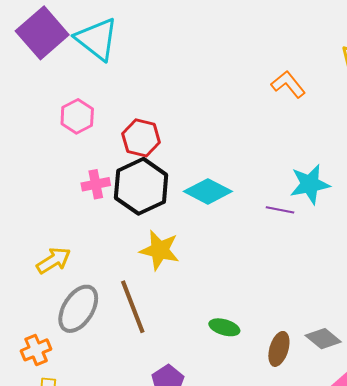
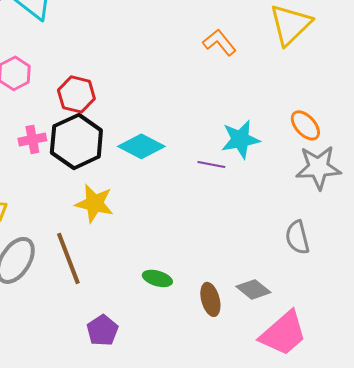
brown ellipse: (279, 349) -> (210, 299), turned -32

